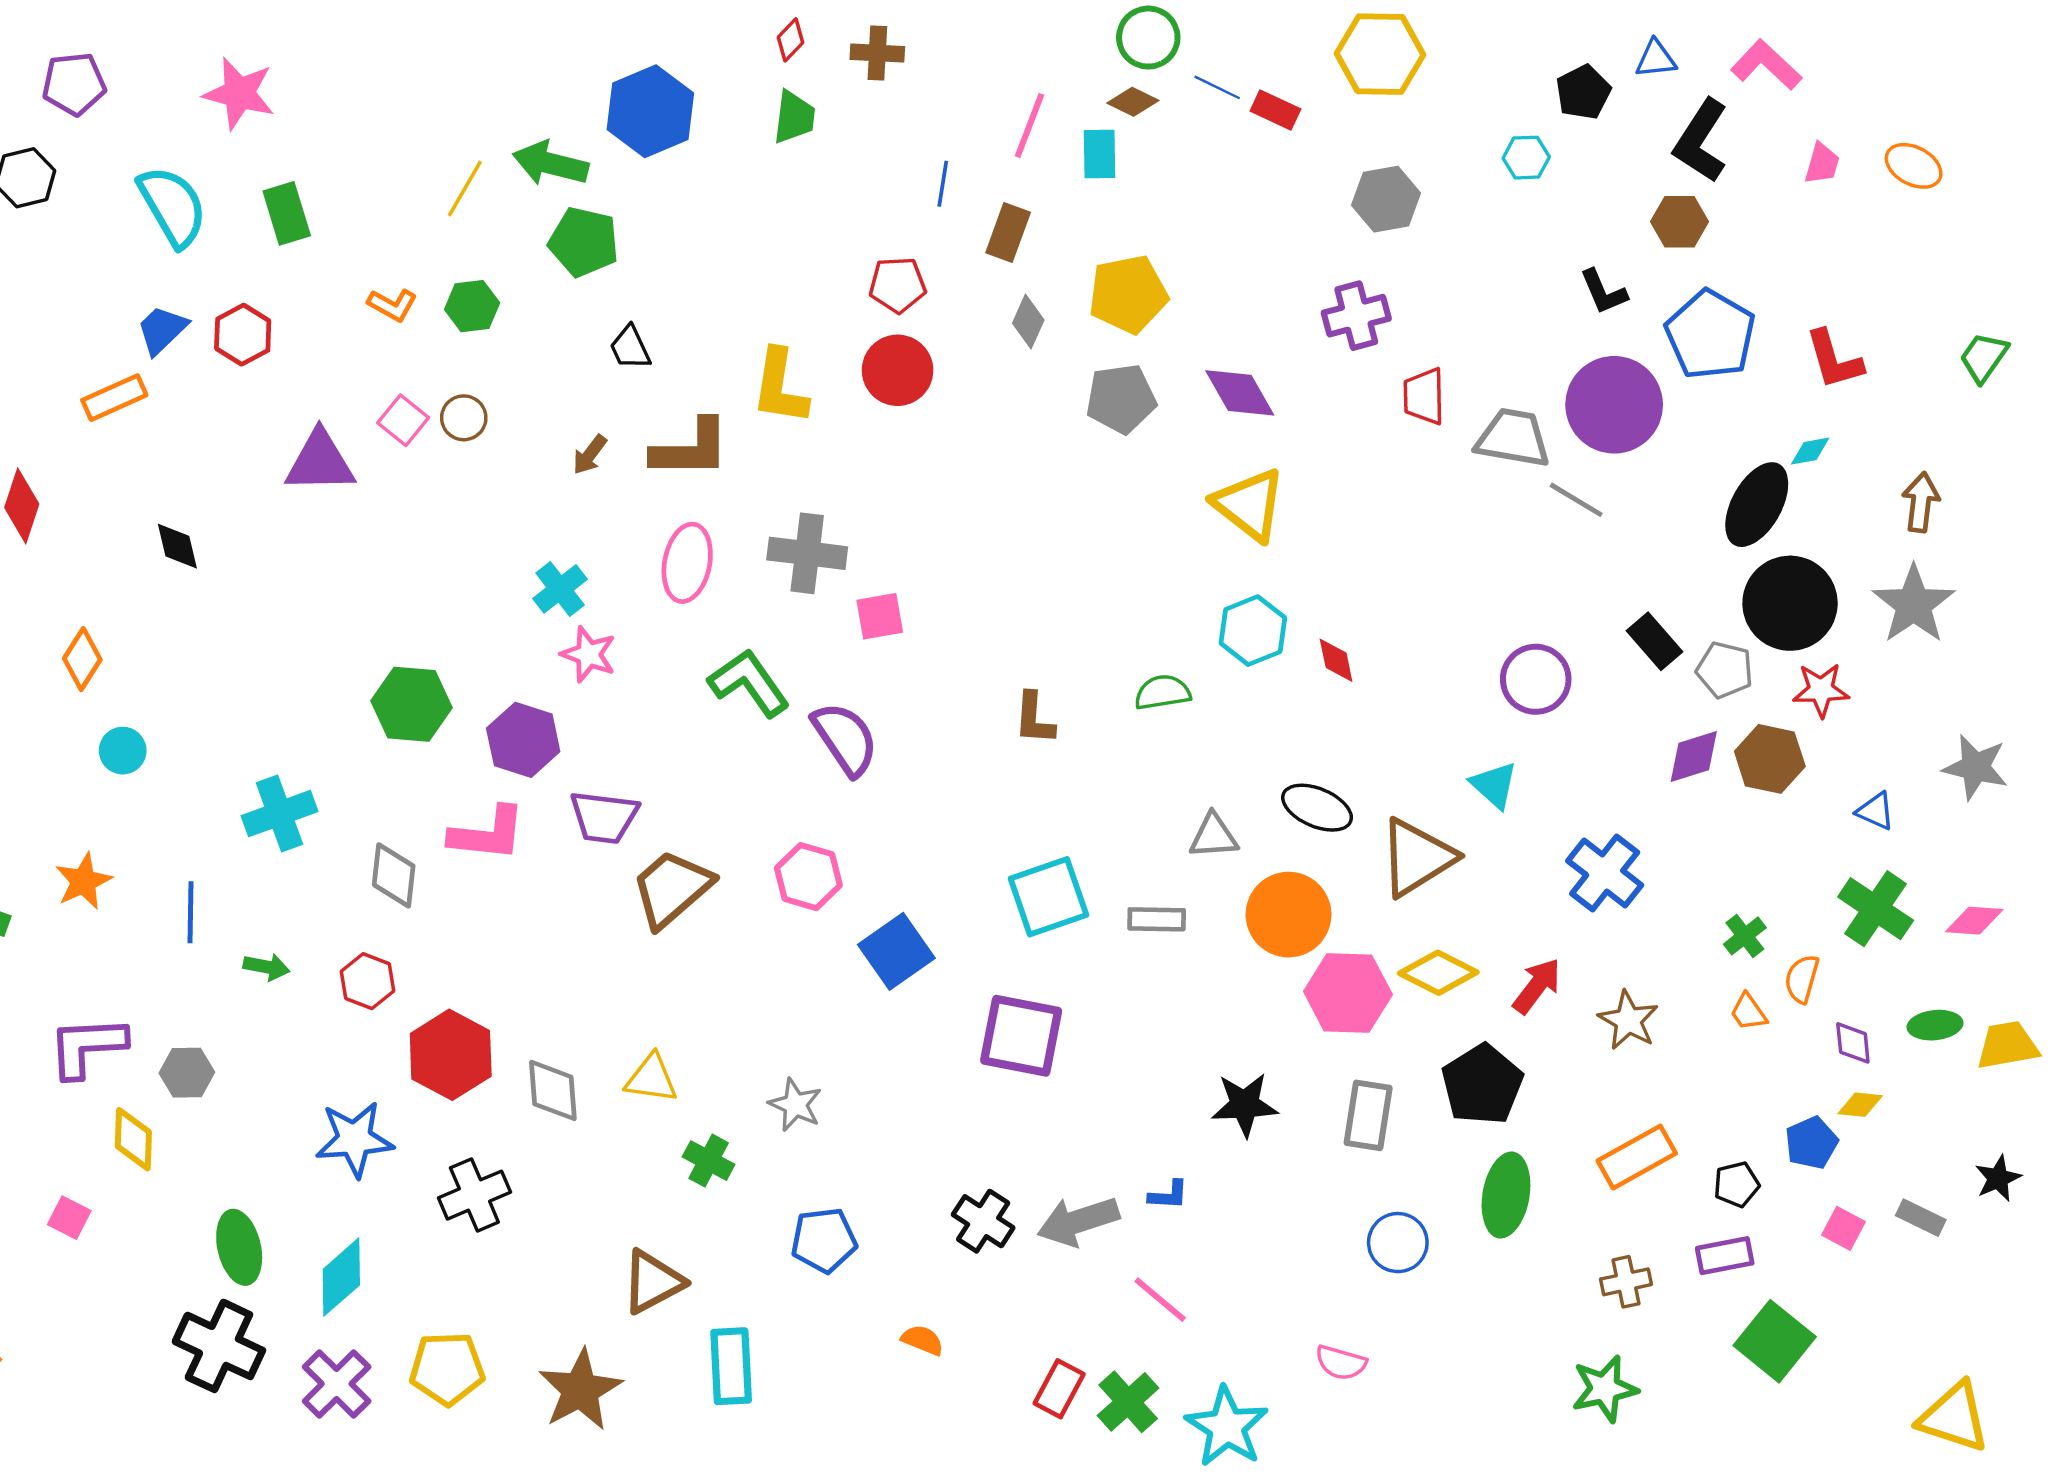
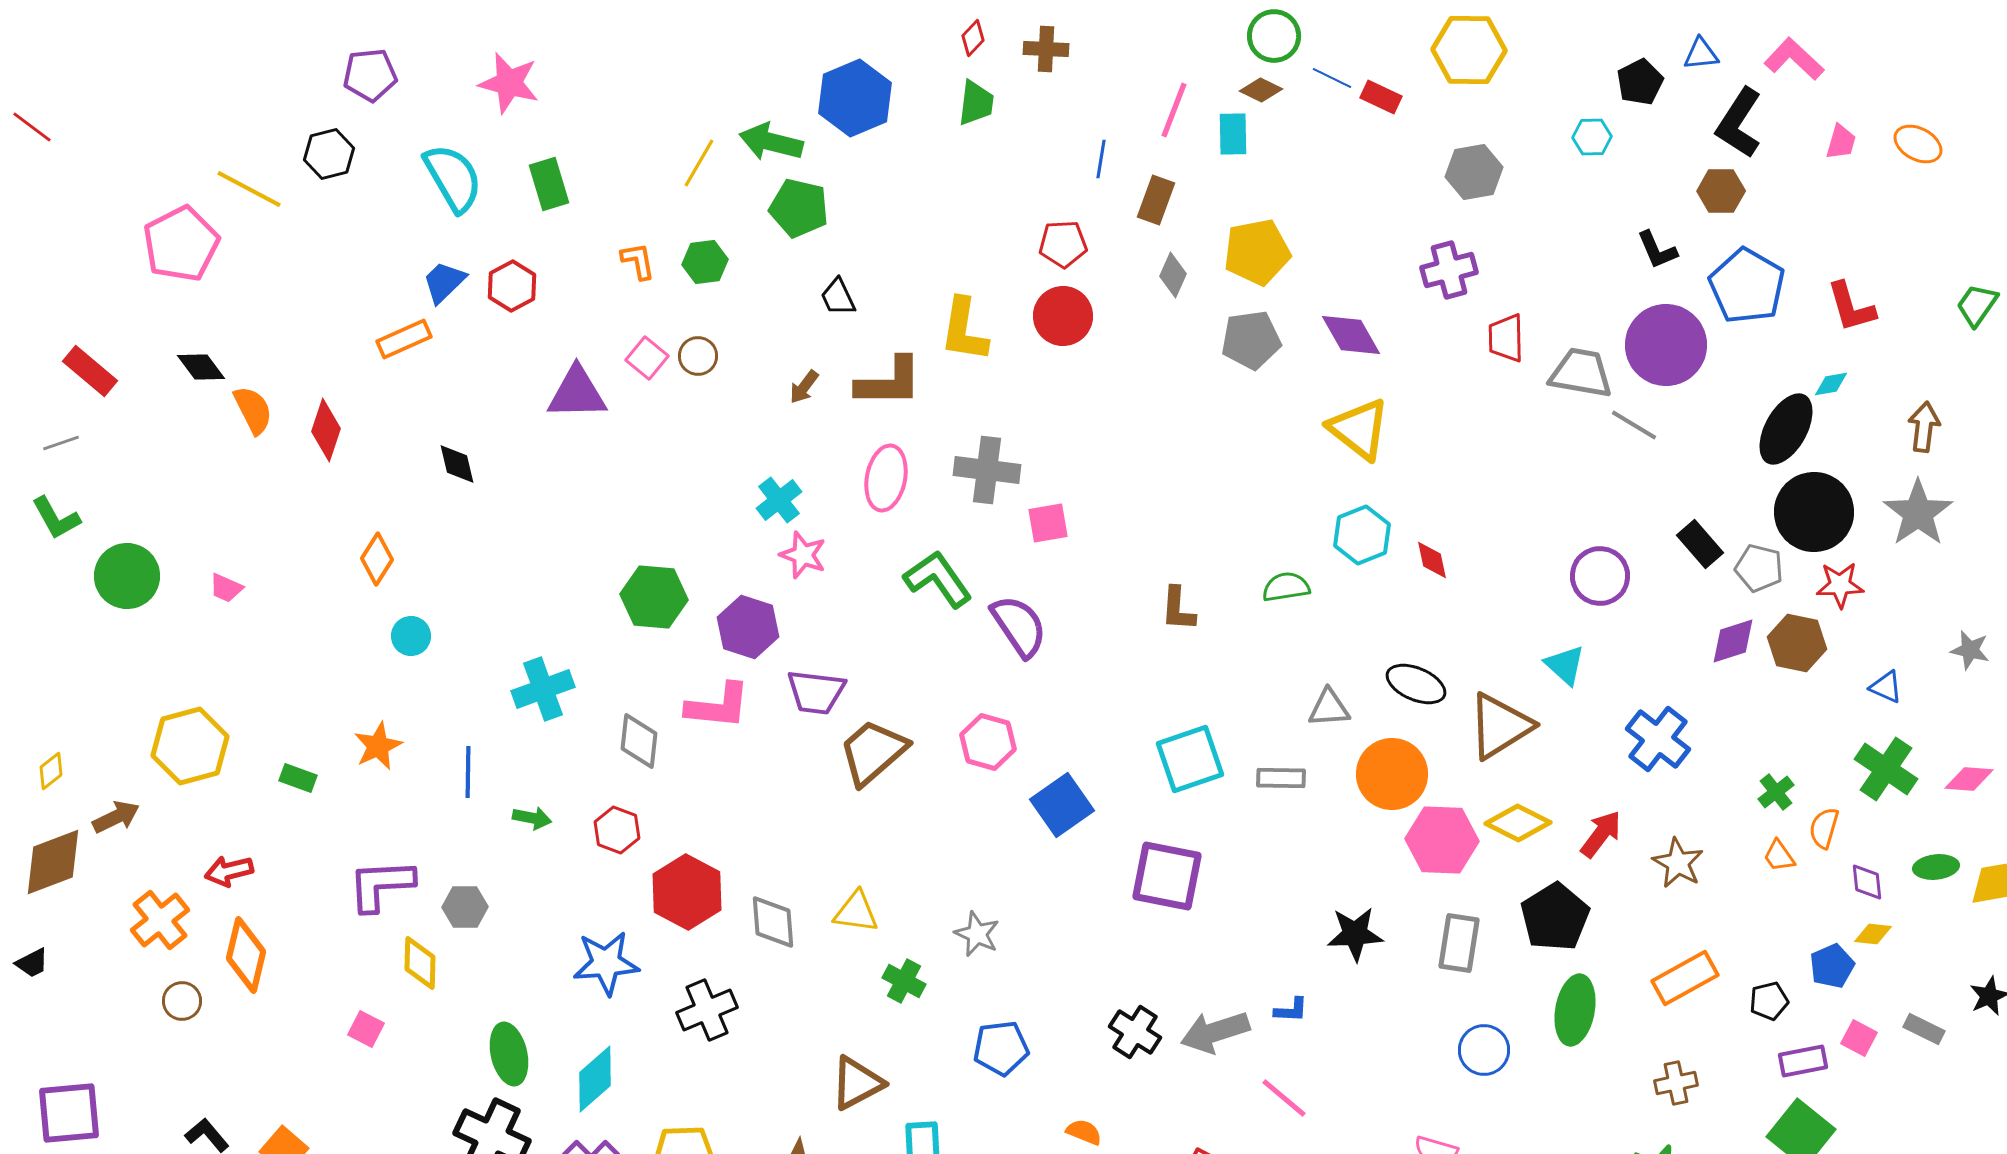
orange L-shape: (392, 305) -> (638, 261), turned -129
gray star: (1975, 767) -> (1970, 650), size x0.7
purple rectangle: (1725, 1256) -> (1803, 1061), moved

